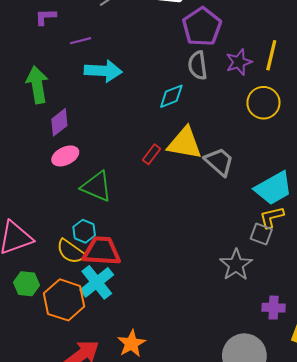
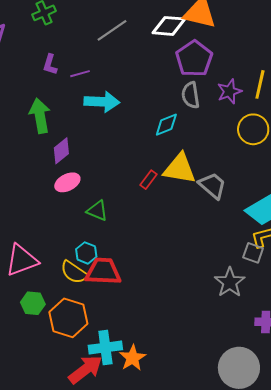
purple L-shape: (46, 17) -> (50, 65), moved, turned -70
green triangle: (96, 186) -> (97, 211), size x0.7
cyan cross: (97, 282) -> (105, 347), moved, turned 32

